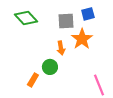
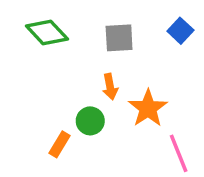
blue square: (88, 14) -> (180, 31), moved, turned -32
orange star: (82, 39) -> (148, 108), moved

